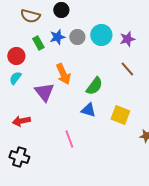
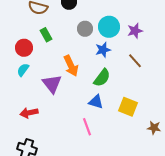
blue star: (57, 37) -> (103, 50), moved
pink line: (69, 139) -> (87, 127), moved

